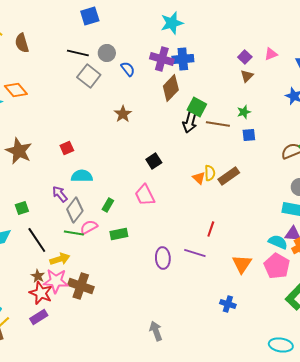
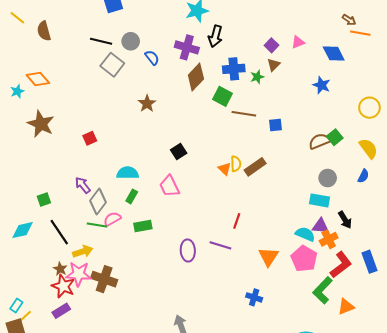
blue cross: (183, 59) -> (234, 69), moved
green star: (244, 112) -> (257, 77), moved
black arrow: (190, 122) -> (215, 36), moved
brown star: (19, 151) -> (41, 124), moved
cyan semicircle: (82, 176) -> (128, 173), moved

